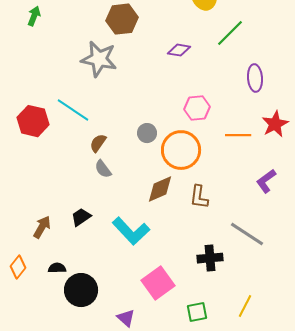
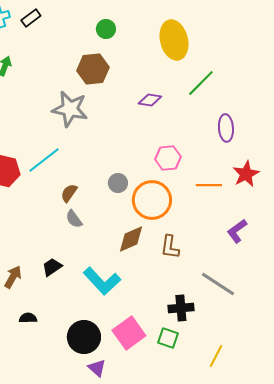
cyan line: (73, 110) -> (44, 160), turned -72
black circle: (81, 290) -> (84, 337), moved
green square: (197, 312) -> (168, 338), moved, turned 30

